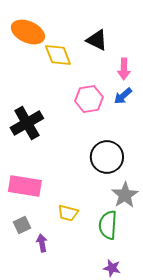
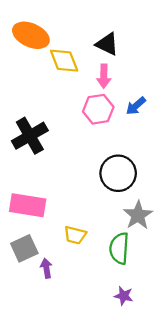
pink arrow: (124, 69) -> (104, 76), moved
gray square: (22, 225) -> (24, 248), size x1.4

